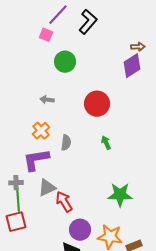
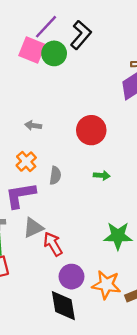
pink square: (46, 35) -> (32, 50), size x1.6
green circle: (65, 62) -> (54, 53), moved
green arrow: (106, 143) -> (102, 175), turned 120

